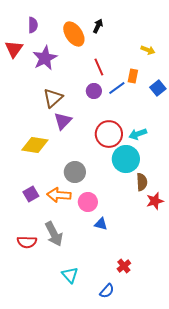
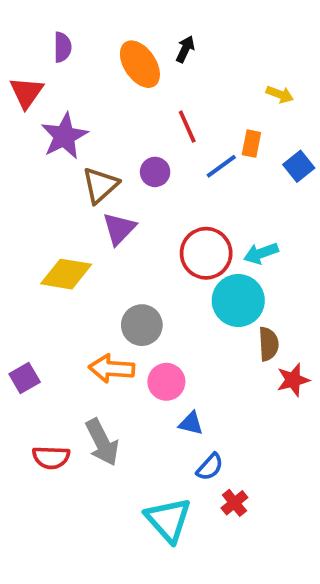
purple star: (45, 58) -> (64, 136), moved
purple circle: (94, 91) -> (155, 172), moved
purple square: (31, 194) -> (25, 378), moved
cyan triangle: (70, 275) -> (168, 520), moved, size x1.5
blue semicircle: (107, 291) -> (210, 467), moved

